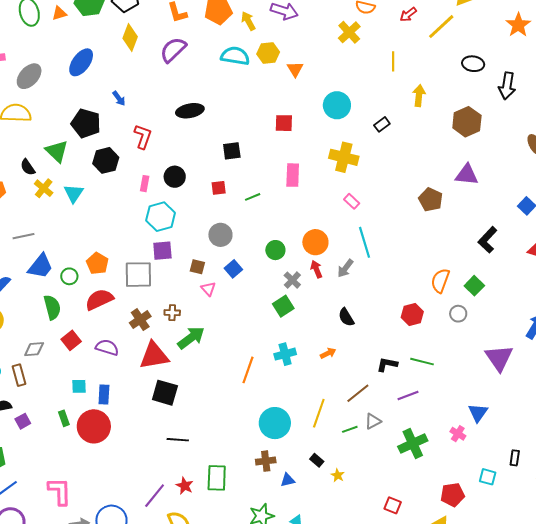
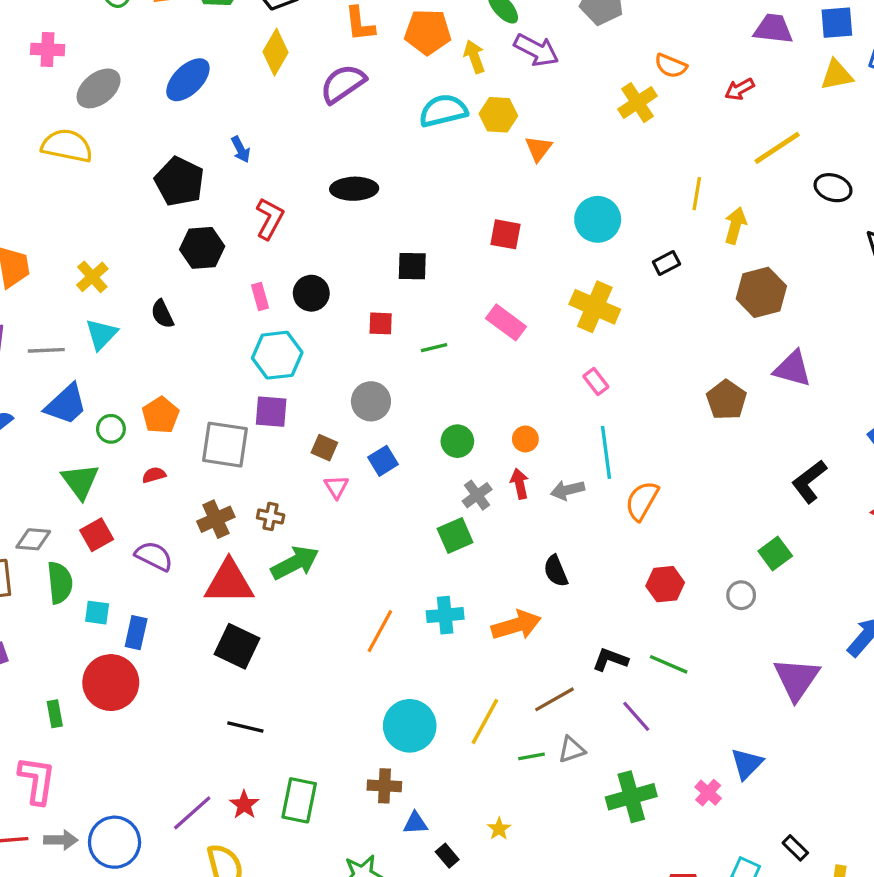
yellow line: (441, 27) -> (777, 148), moved
cyan semicircle: (235, 56) -> (443, 111), turned -32
yellow line: (393, 61) -> (697, 194), moved
brown hexagon: (467, 122) -> (761, 292), moved
green triangle: (57, 151) -> (80, 481), moved
black semicircle: (28, 167) -> (162, 314), moved
pink rectangle: (293, 175) -> (506, 322), turned -65
pink rectangle: (145, 184) -> (260, 296), turned -35
cyan triangle: (74, 193) -> (101, 334), moved
orange circle: (315, 242) -> (525, 439), size x0.6
gray arrow: (345, 268) -> (568, 490), turned 30
orange semicircle: (440, 281) -> (642, 501), moved
red semicircle: (99, 299) -> (154, 475), size x0.5
green semicircle: (52, 307) -> (60, 583), moved
orange arrow: (328, 353) -> (516, 625), size x1.8
purple line: (408, 395) -> (636, 716), turned 60
green rectangle: (64, 418) -> (55, 714), moved
black rectangle: (515, 458) -> (795, 848), turned -63
black rectangle: (317, 460) -> (447, 856), moved

